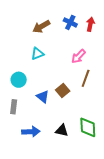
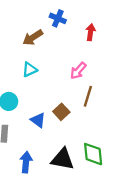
blue cross: (70, 22) -> (58, 18), moved
black triangle: (62, 130) -> (63, 159), size x1.5
blue arrow: (31, 132) -> (26, 162), turned -78

